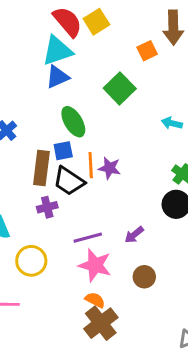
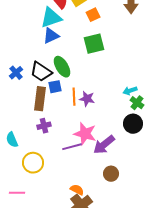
orange square: (147, 51) -> (93, 15), moved
green square: (120, 88) -> (94, 44), turned 30
cyan arrow: (172, 123) -> (130, 91), moved, turned -32
black trapezoid: (69, 181) -> (41, 72), moved
purple arrow: (134, 235) -> (104, 145), size x1.6
pink star: (95, 265) -> (85, 134), moved

